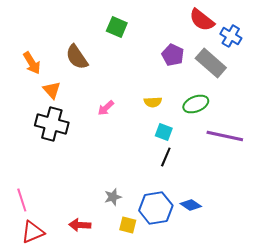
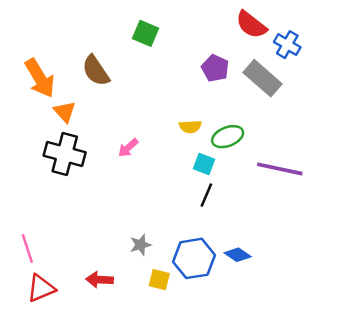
orange arrow: (32, 63) -> (40, 78), size x1.4
green ellipse: (196, 104) -> (228, 137), moved
pink arrow: (106, 108) -> (128, 148), moved

